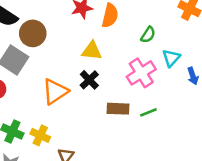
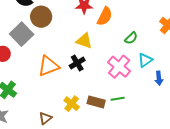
pink cross: (141, 73) -> (119, 67), turned -30
brown rectangle: (118, 109) -> (96, 102), moved
yellow cross: (40, 135) -> (72, 104), moved

